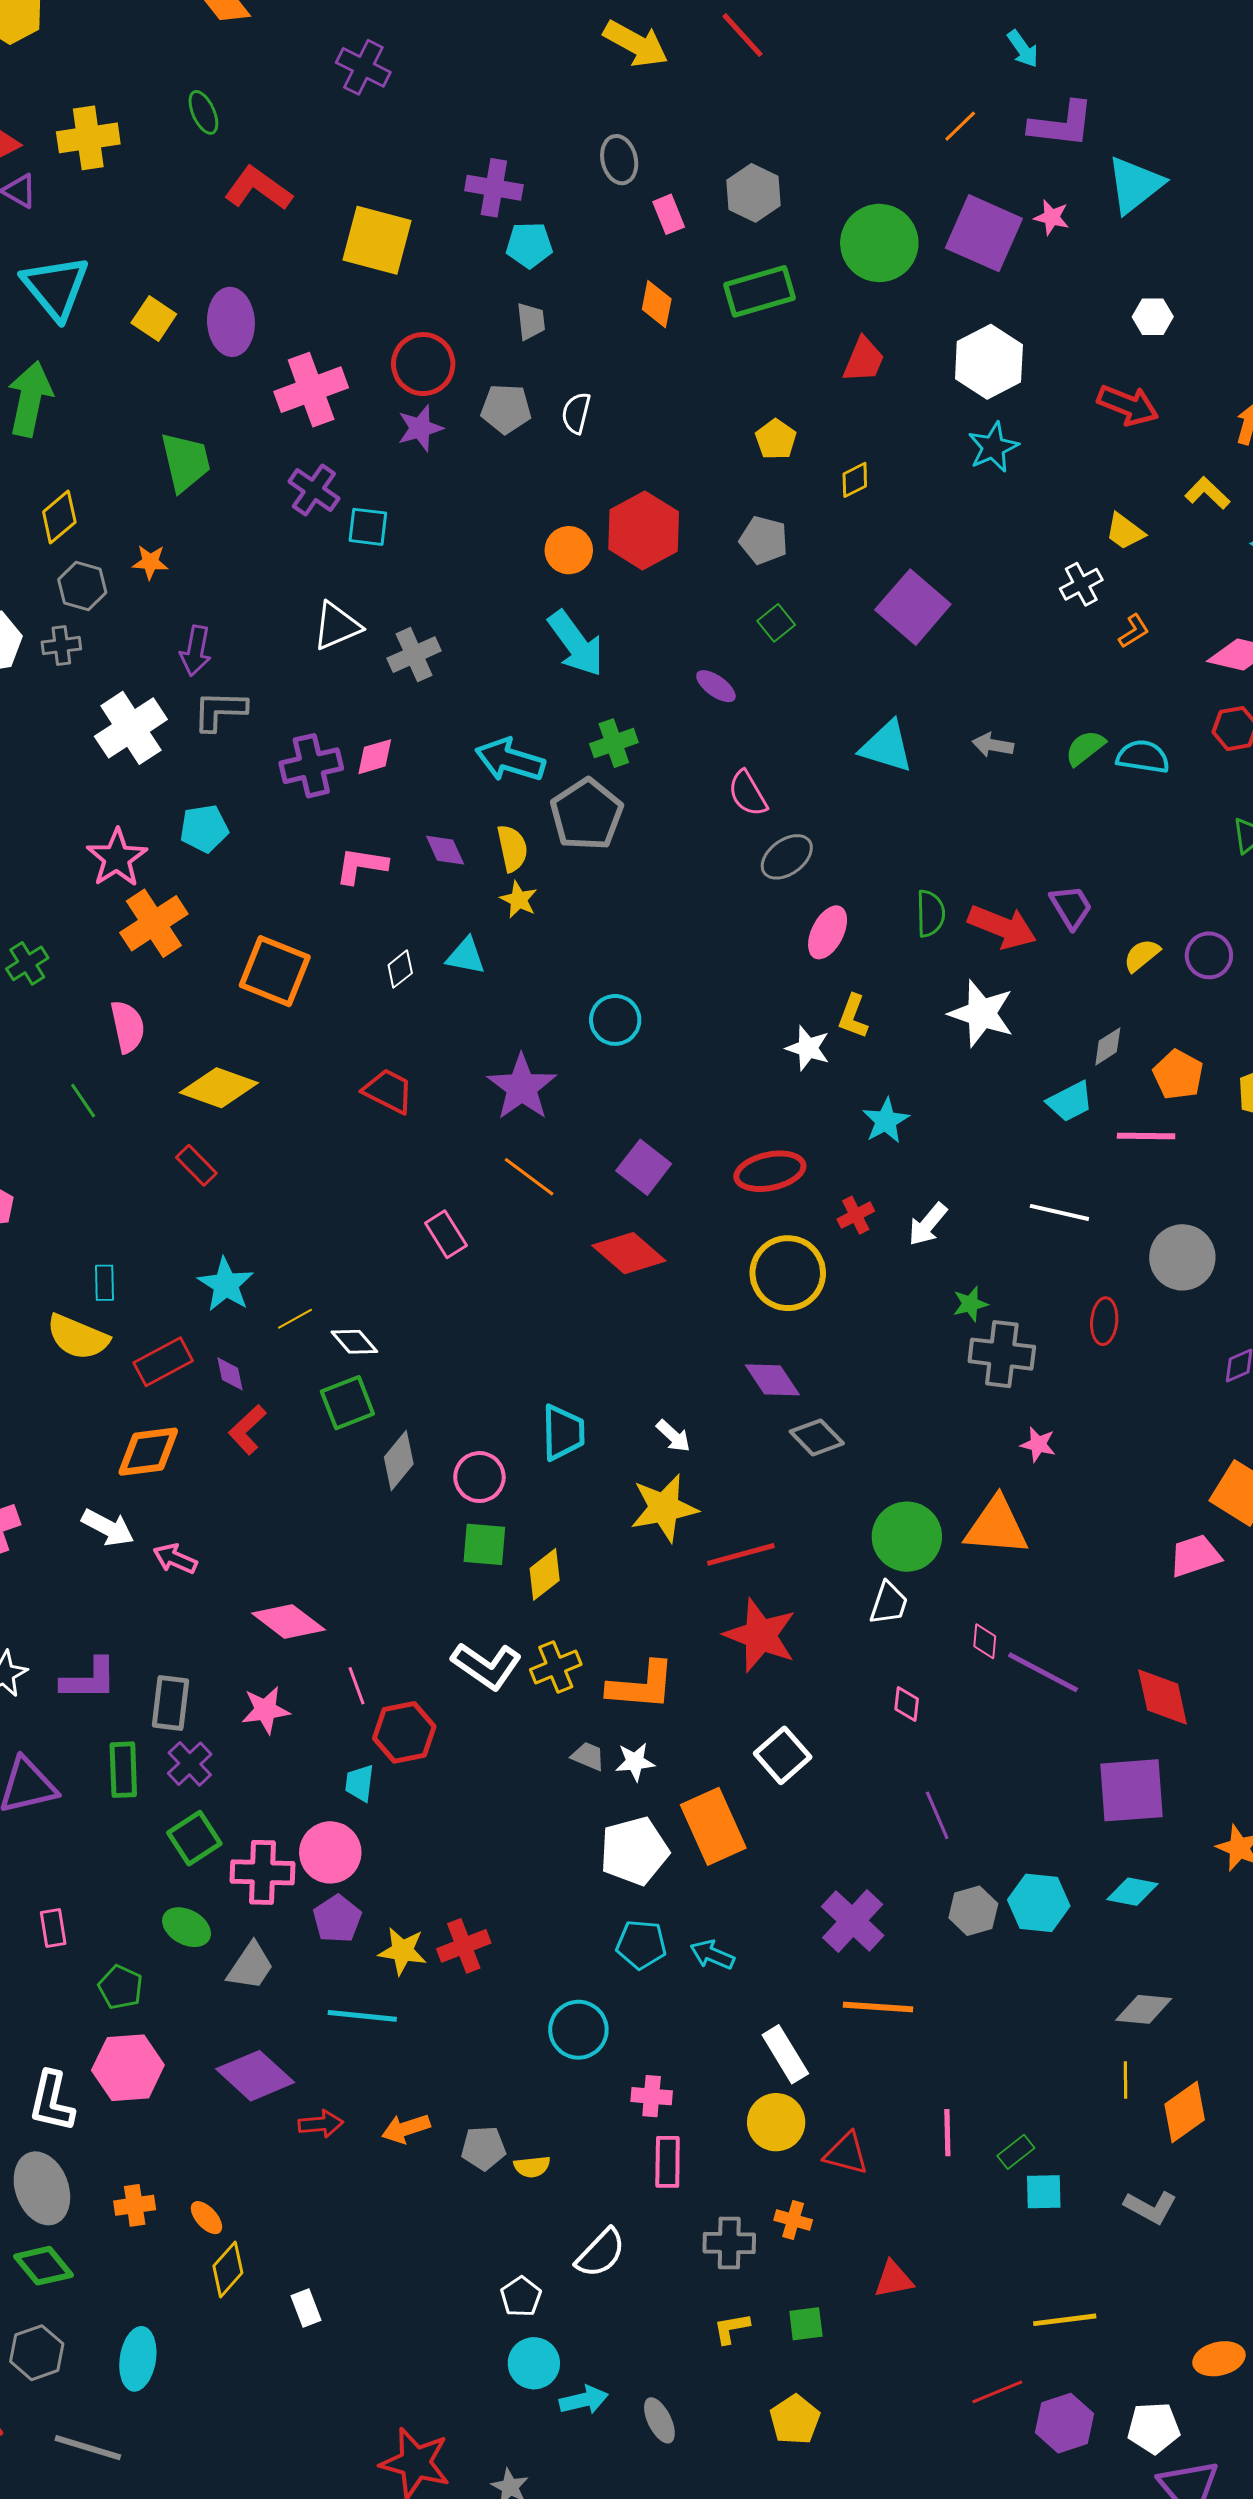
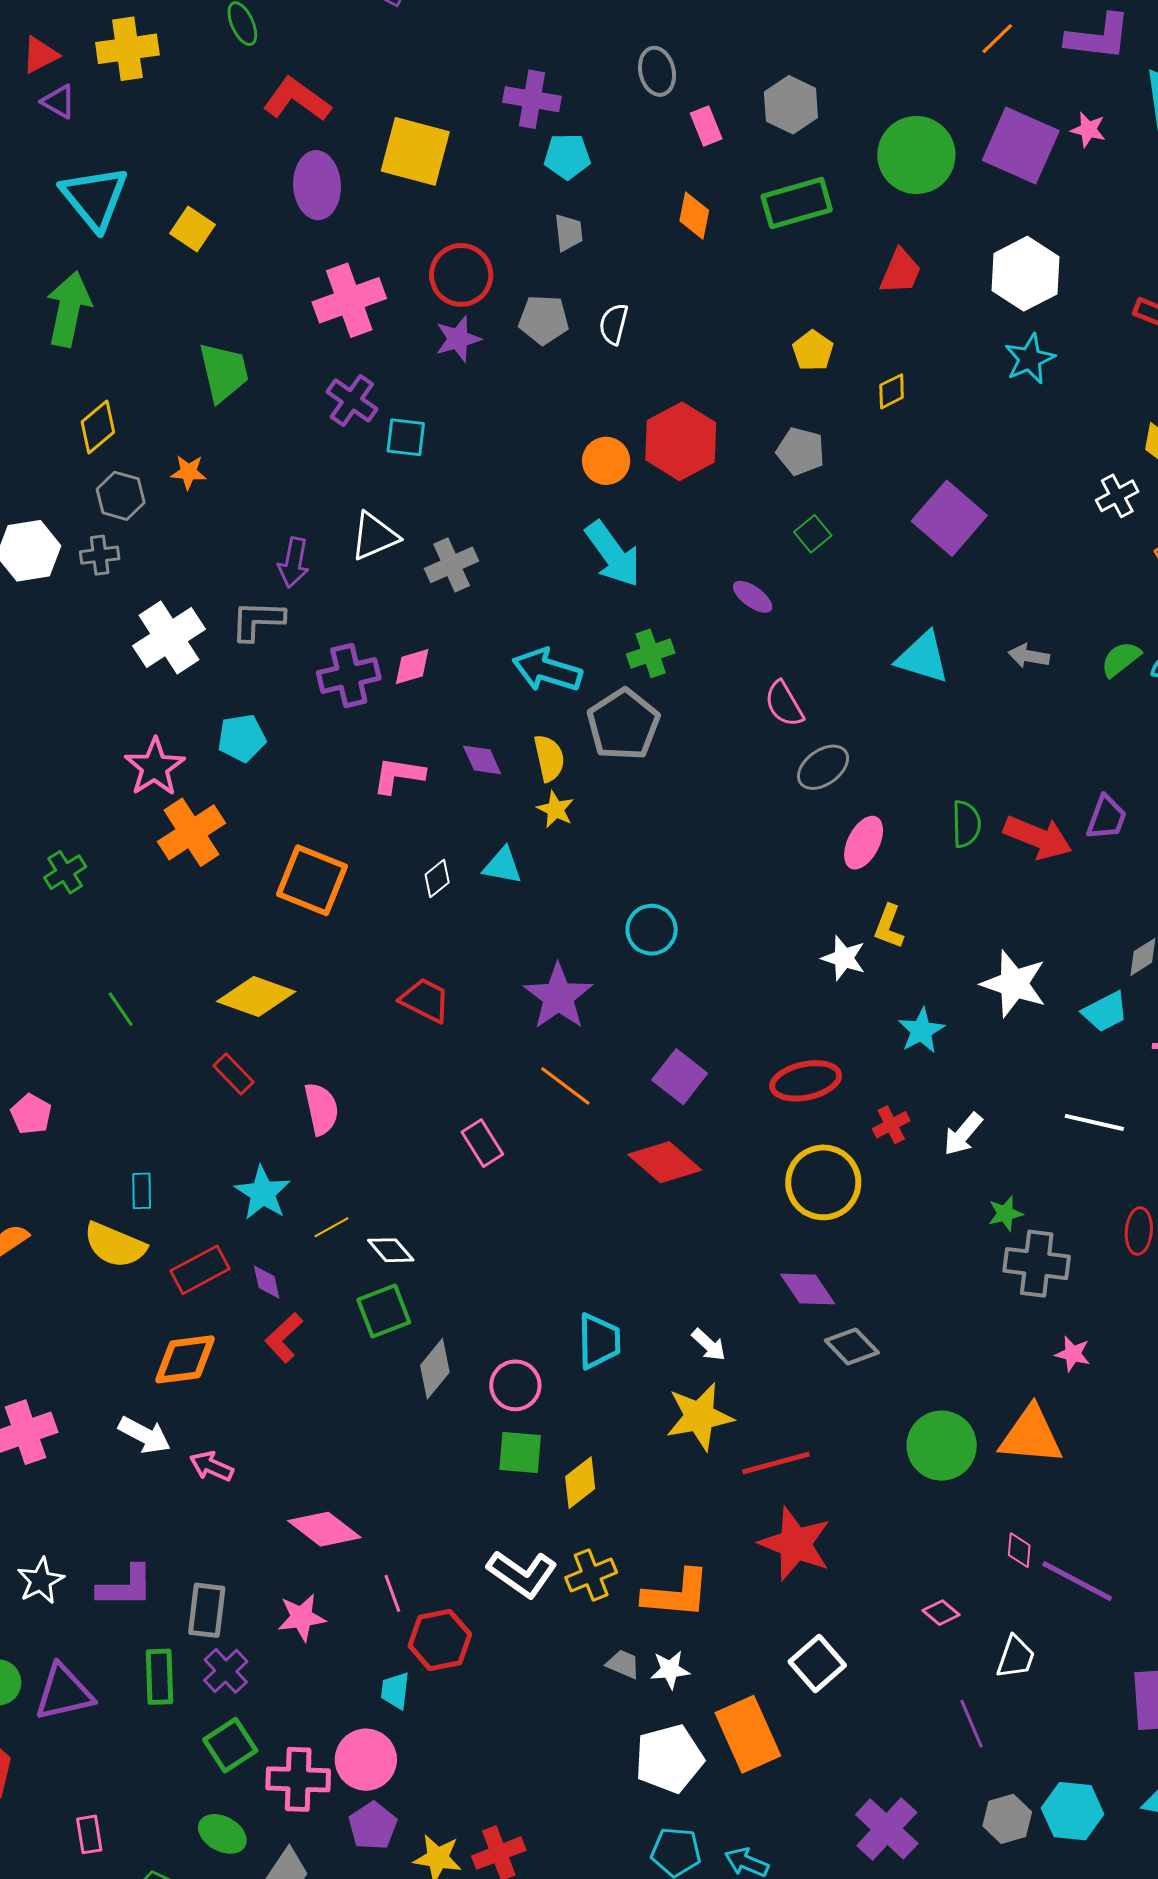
purple ellipse: (231, 322) -> (317, 185), moved
purple arrow: (196, 651) -> (294, 563), moved
purple trapezoid: (1071, 907) -> (1106, 818), turned 51
white star: (981, 1013) -> (1014, 984), moved
pink semicircle: (128, 1027) -> (321, 1109), moved
white trapezoid: (889, 1603) -> (1016, 1657), moved
pink diamond: (907, 1704) -> (941, 1613), turned -57

